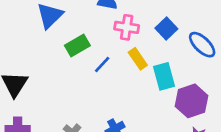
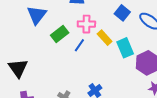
pink cross: (127, 27) -> (86, 24), moved

